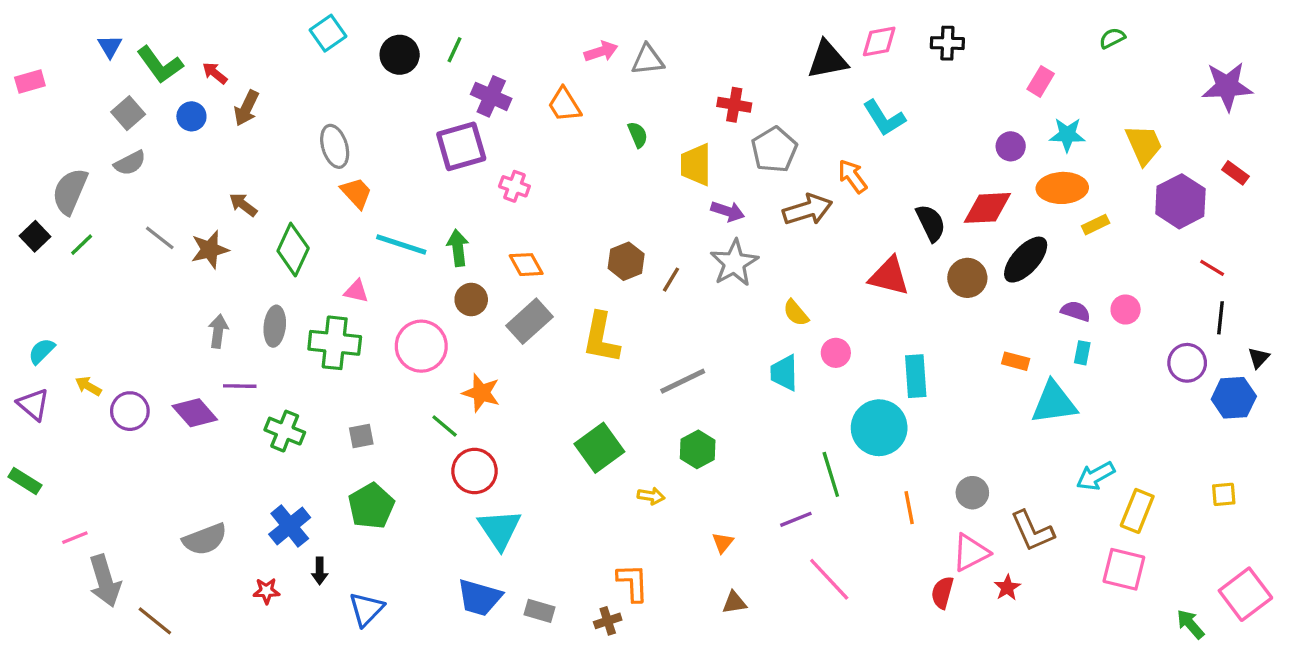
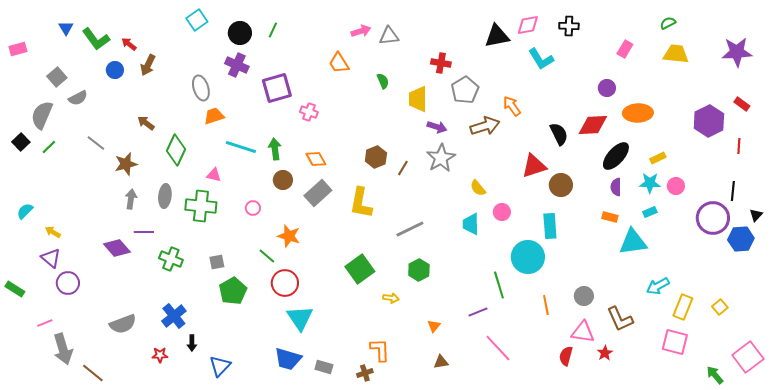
purple cross: (491, 96) -> (237, 65), moved
gray square: (128, 113) -> (57, 77), moved
cyan L-shape: (884, 118) -> (541, 59), moved
cyan star: (1067, 135) -> (650, 183), moved
yellow trapezoid: (1144, 145) -> (676, 54), moved, turned -60
orange trapezoid: (356, 193) -> (214, 116), turned -65
yellow rectangle: (1096, 225) -> (658, 158), moved
brown star: (210, 250) -> (126, 164), moved
red line: (1212, 268) -> (739, 146), moved, turned 63
red triangle: (889, 276) -> (534, 166), turned -32
brown circle: (967, 278) -> (561, 185), moved
purple semicircle: (1076, 311) -> (616, 187), moved, turned -108
pink circle: (421, 346) -> (253, 208), size x0.5
cyan rectangle: (1082, 353) -> (650, 212), turned 56
purple circle: (1187, 363) -> (713, 218), size x1.4
purple triangle: (33, 404) -> (51, 258), moved
purple circle: (130, 411) -> (68, 283), moved
yellow square: (1224, 494) -> (720, 307), moved, turned -35
green pentagon: (371, 506) -> (233, 291), moved
pink triangle: (971, 553) -> (583, 332), turned 35

